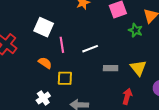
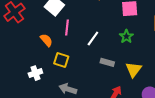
green star: (136, 30) -> (126, 36), moved
white line: (90, 49) -> (93, 39), turned -49

